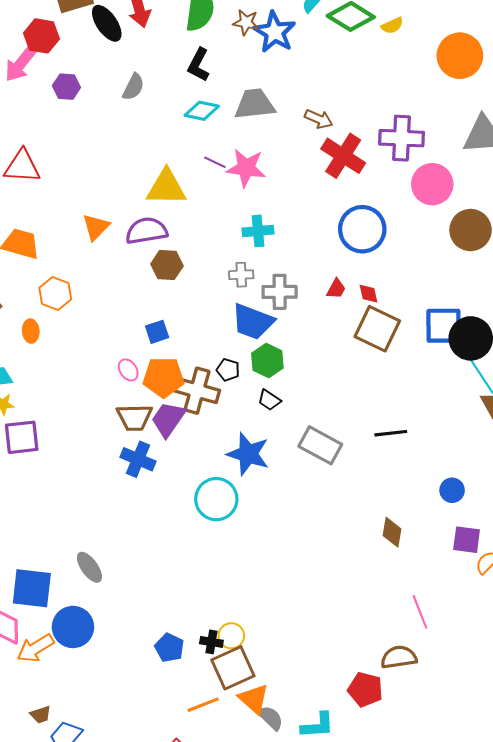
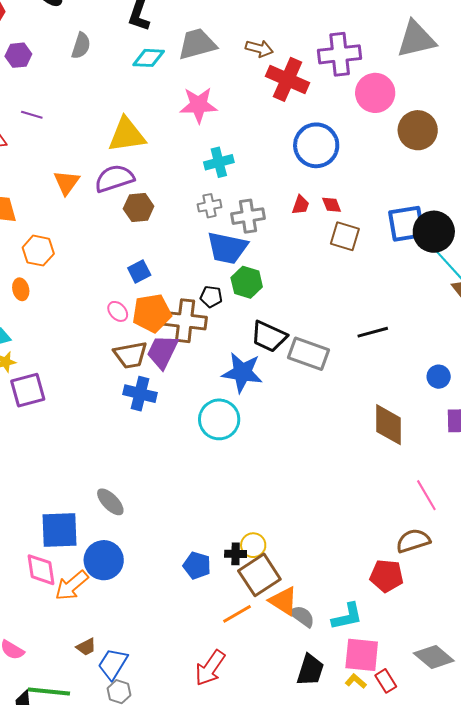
purple line: (215, 162) -> (32, 115), moved
brown square: (377, 329) -> (345, 236), size x0.7
black trapezoid: (269, 400) -> (269, 336), moved, size x1.6
brown diamond: (392, 532) -> (388, 425), size x1.5

